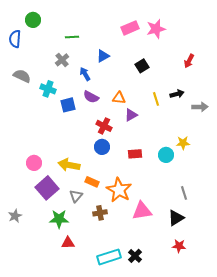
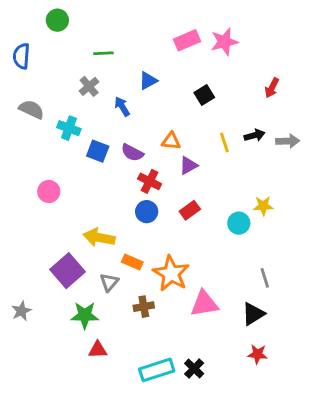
green circle: (33, 20) -> (57, 20), moved
purple semicircle: (91, 97) -> (132, 153), moved
blue square: (68, 105) -> (98, 151), turned 35
gray arrow: (200, 107) -> (288, 141), moved
red rectangle: (135, 154) -> (190, 210), moved, turned -32
pink circle: (34, 163) -> (49, 191), moved

